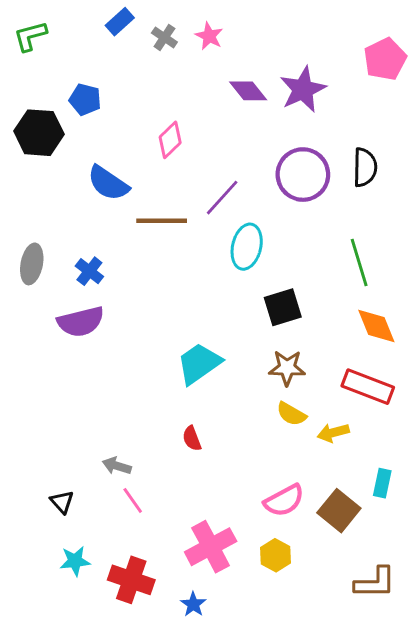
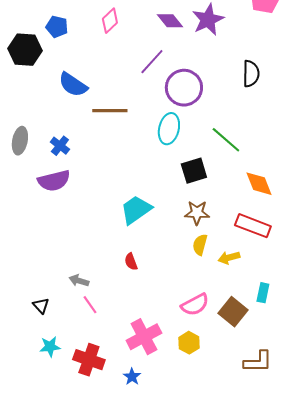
pink diamond: (170, 140) -> (110, 21), moved
purple circle: (303, 175) -> (184, 88), moved
purple line: (222, 198) -> (152, 62), moved
green line: (359, 262) -> (226, 140), moved, turned -32
yellow semicircle: (291, 414) -> (200, 245), turned 75

